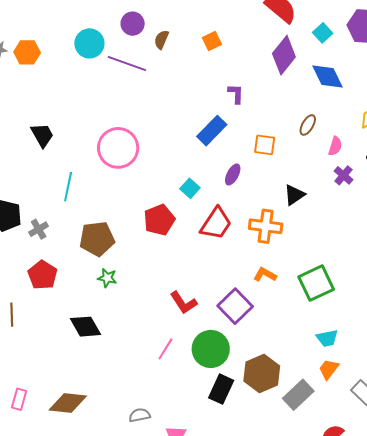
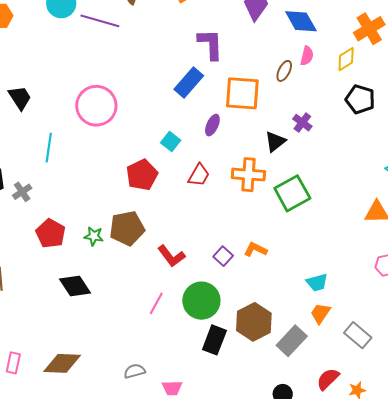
purple L-shape: (236, 94) -> (210, 44), size x1.6
orange square: (265, 145) -> (242, 93), size x1.6
pink semicircle: (335, 146) -> (307, 56), moved
purple cross: (343, 175) -> (302, 123), moved
red trapezoid: (216, 224) -> (199, 175), size x0.7
brown pentagon: (97, 239) -> (127, 228), moved
red pentagon: (43, 275) -> (51, 233), moved
orange L-shape: (265, 275) -> (255, 250), moved
green square: (316, 283) -> (292, 193), moved
purple square: (235, 306) -> (223, 256), size x0.6

